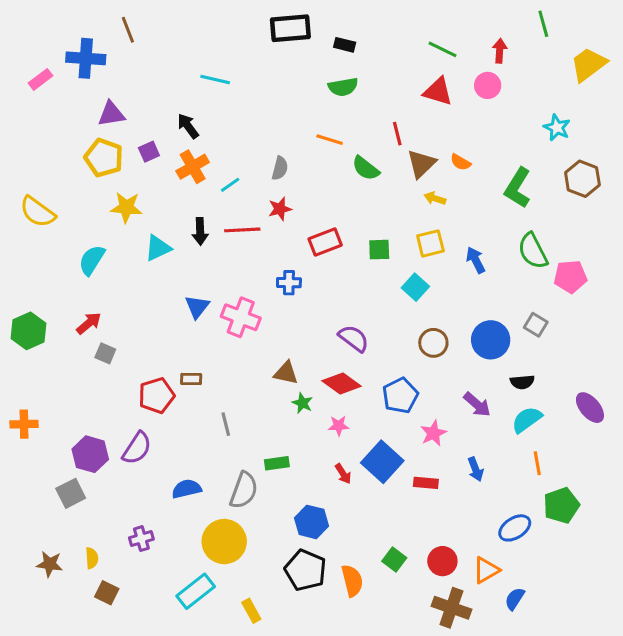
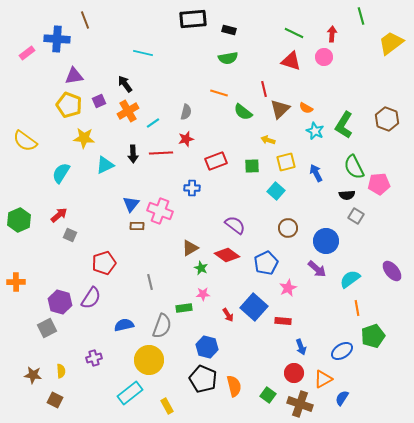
cyan star: (557, 128) -> (315, 131), moved
yellow arrow: (435, 198) -> (268, 140), moved
blue circle: (491, 340) -> (326, 241), moved
brown triangle: (286, 373) -> (190, 248), turned -42
brown rectangle: (191, 379) -> (137, 226), moved
black semicircle: (522, 382) -> (347, 195), moved
pink star: (339, 426) -> (203, 294), moved
blue arrow: (476, 469) -> (301, 347), moved
green square: (394, 560) -> (268, 395), moved
brown square: (107, 593) -> (55, 400), moved

